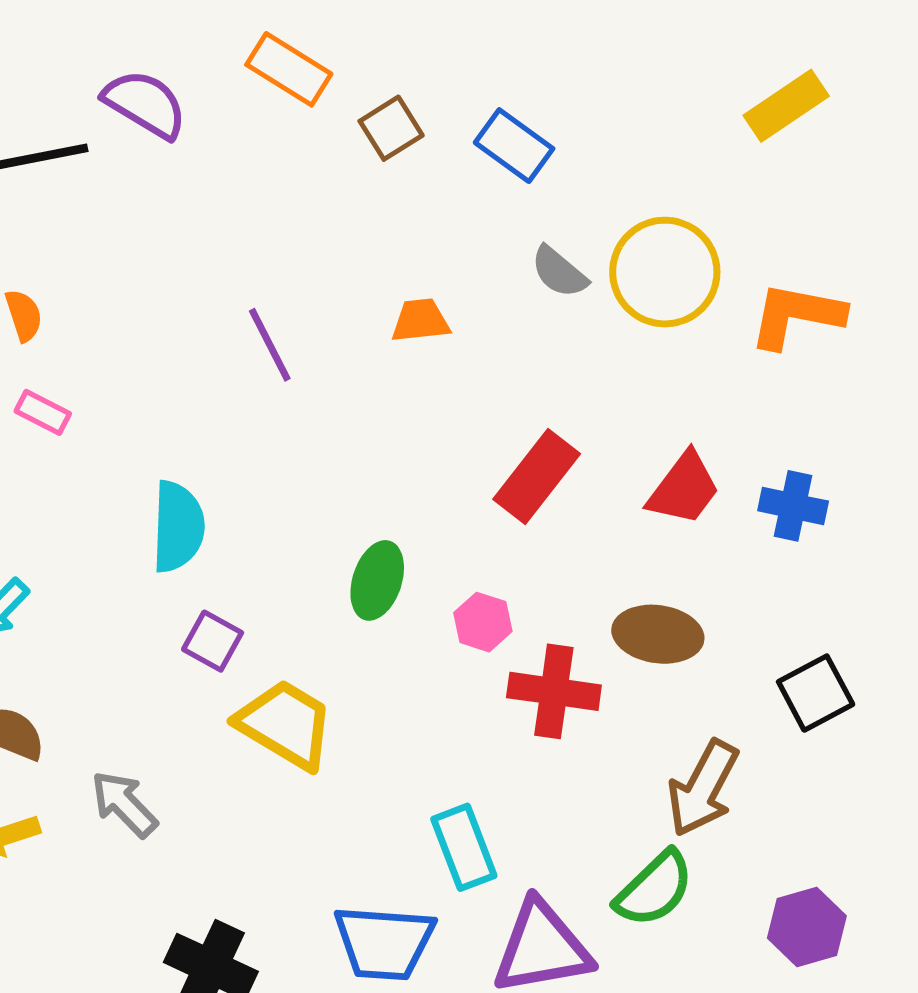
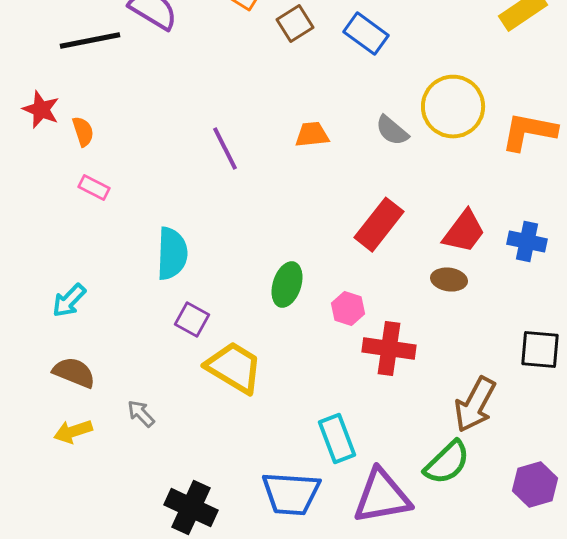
gray semicircle: (559, 272) -> (392, 131), moved
brown ellipse: (658, 634) -> (449, 280), moved, size x0.7
black square: (816, 693) -> (540, 350), turned 33
gray arrow: (124, 804) -> (141, 414), size x0.7

